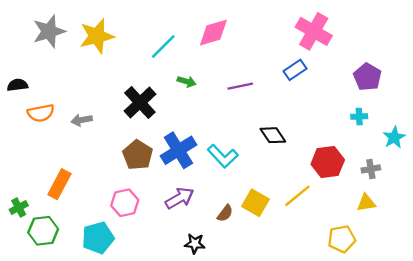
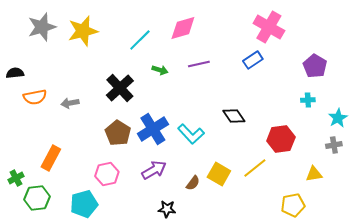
purple line: (240, 86) -> (199, 64), moved
gray cross: (371, 169) -> (334, 145), moved

